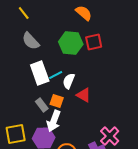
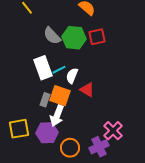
gray semicircle: (31, 41) -> (52, 36), moved
orange square: (57, 101) -> (60, 96), size x1.5
gray rectangle: (42, 105) -> (45, 100), turned 56

